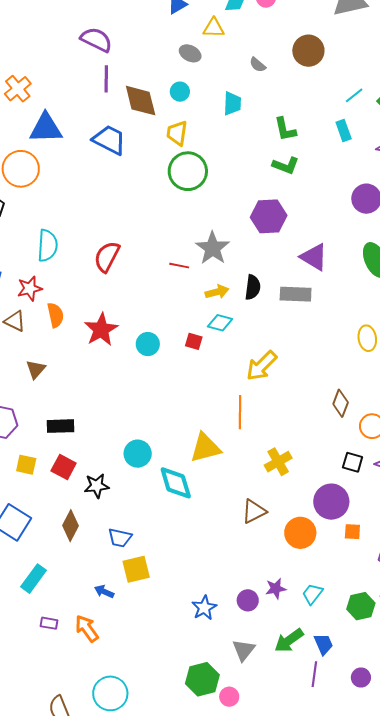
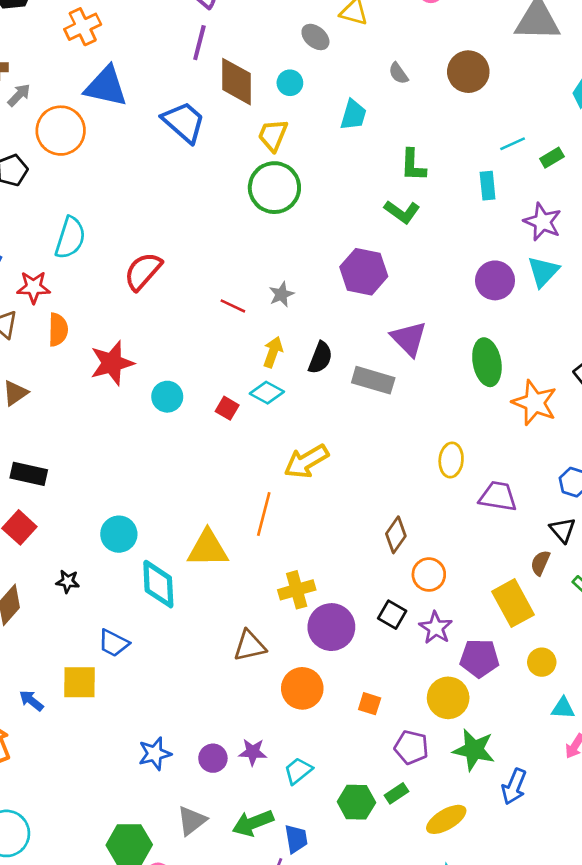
gray star: (213, 248) -> (281, 294), size x0.6
yellow arrow: (217, 292) -> (273, 352), turned -70
black star: (97, 486) -> (68, 581), moved, size x0.7
purple circle: (331, 502) -> (331, 627), moved
blue trapezoid: (120, 538) -> (113, 643), moved

